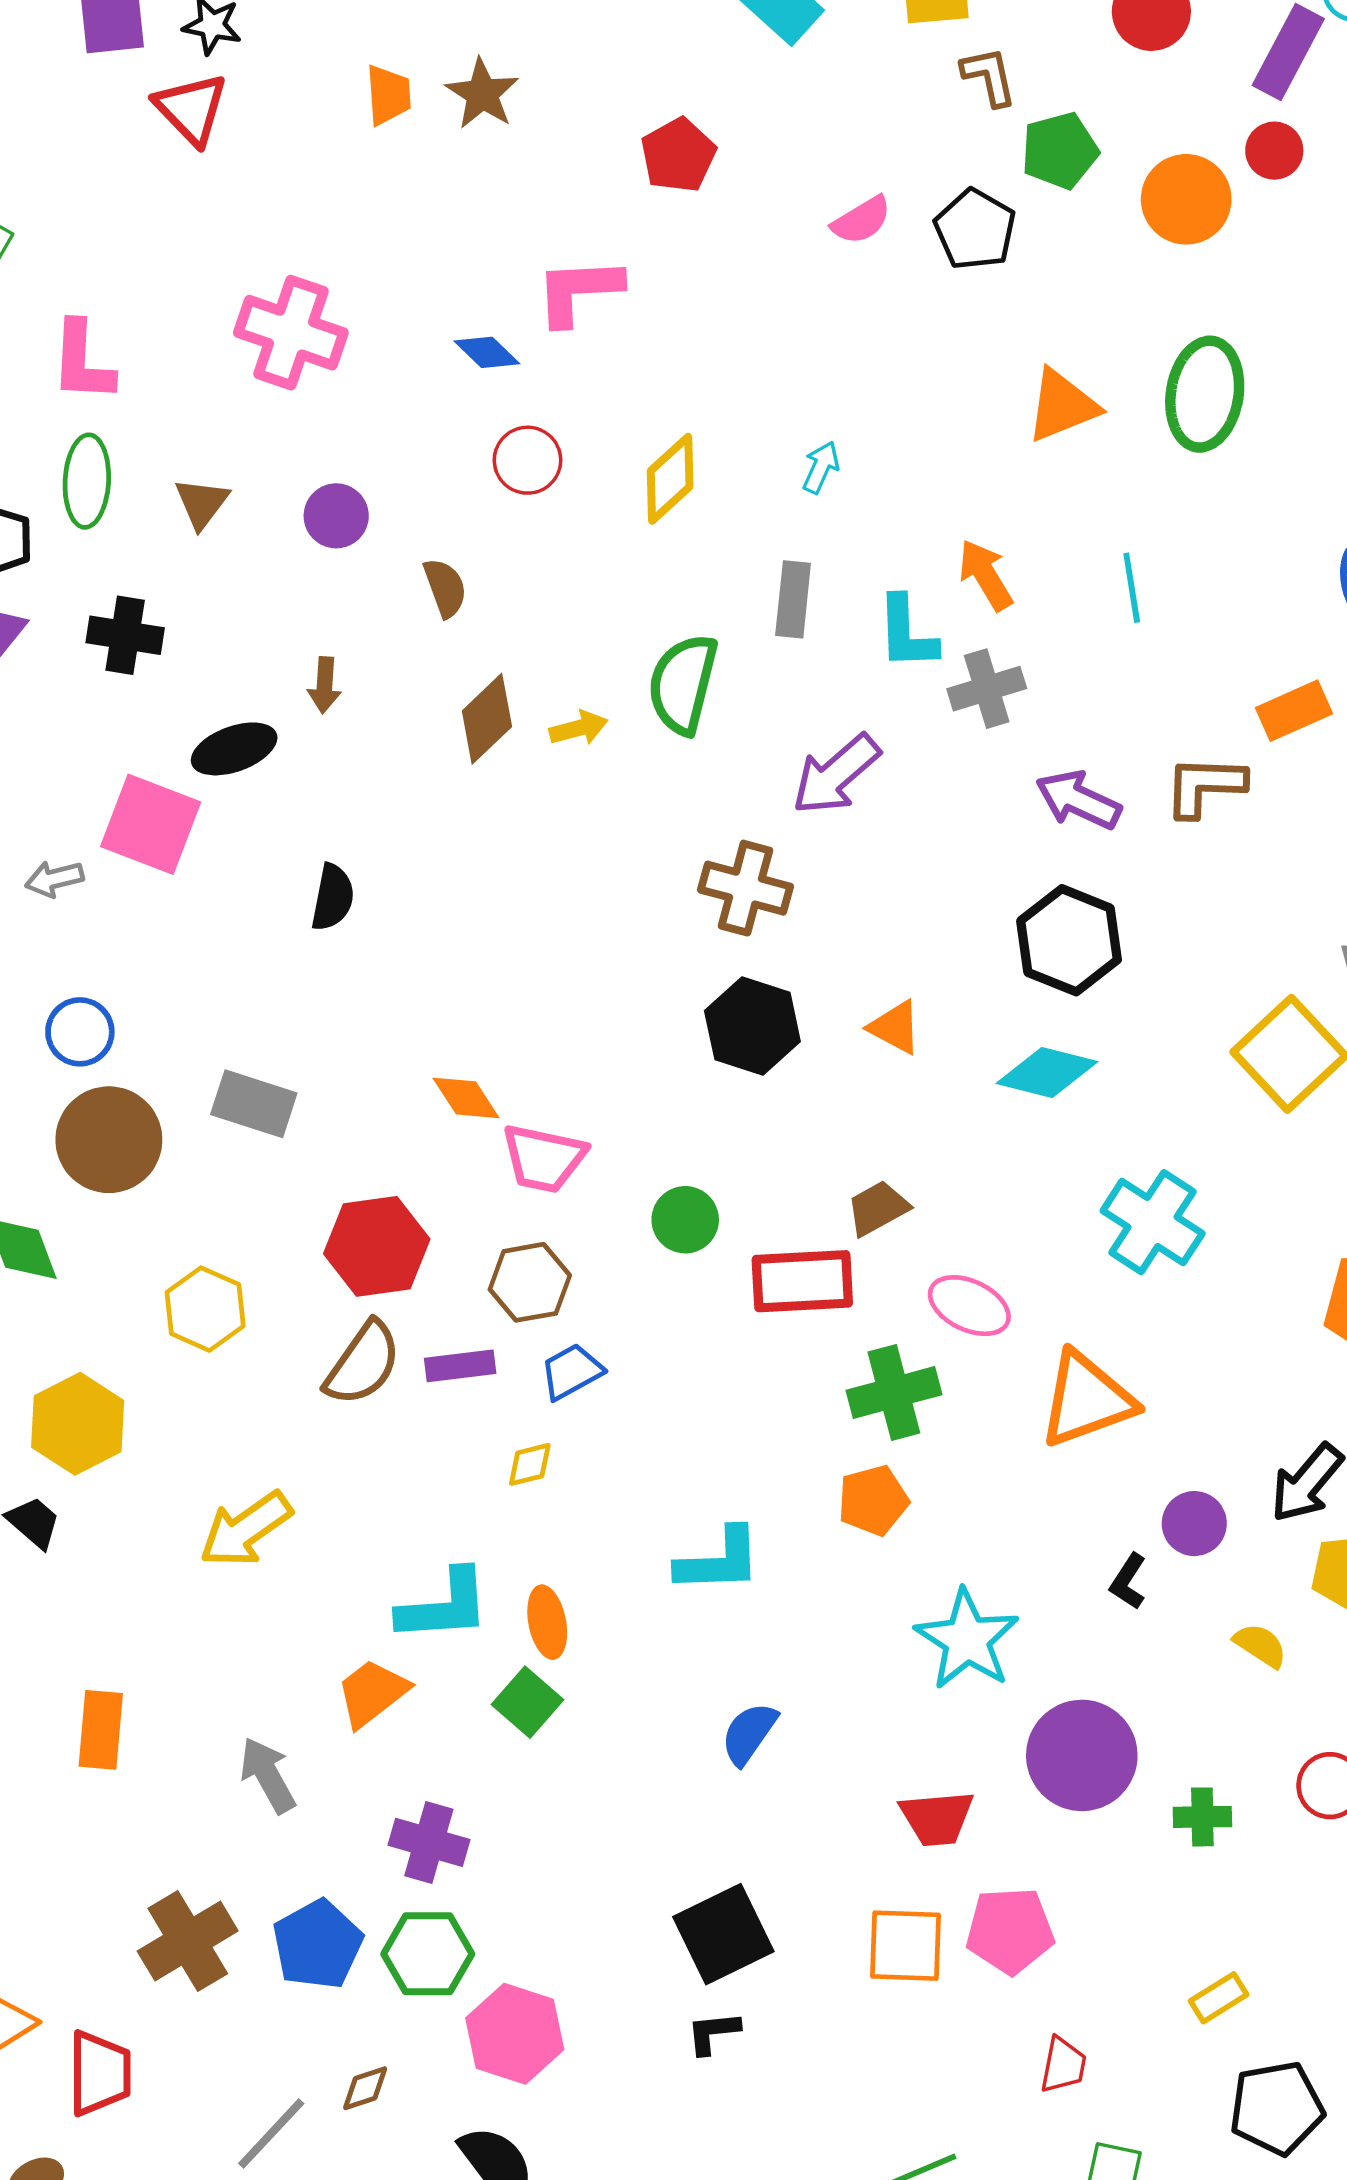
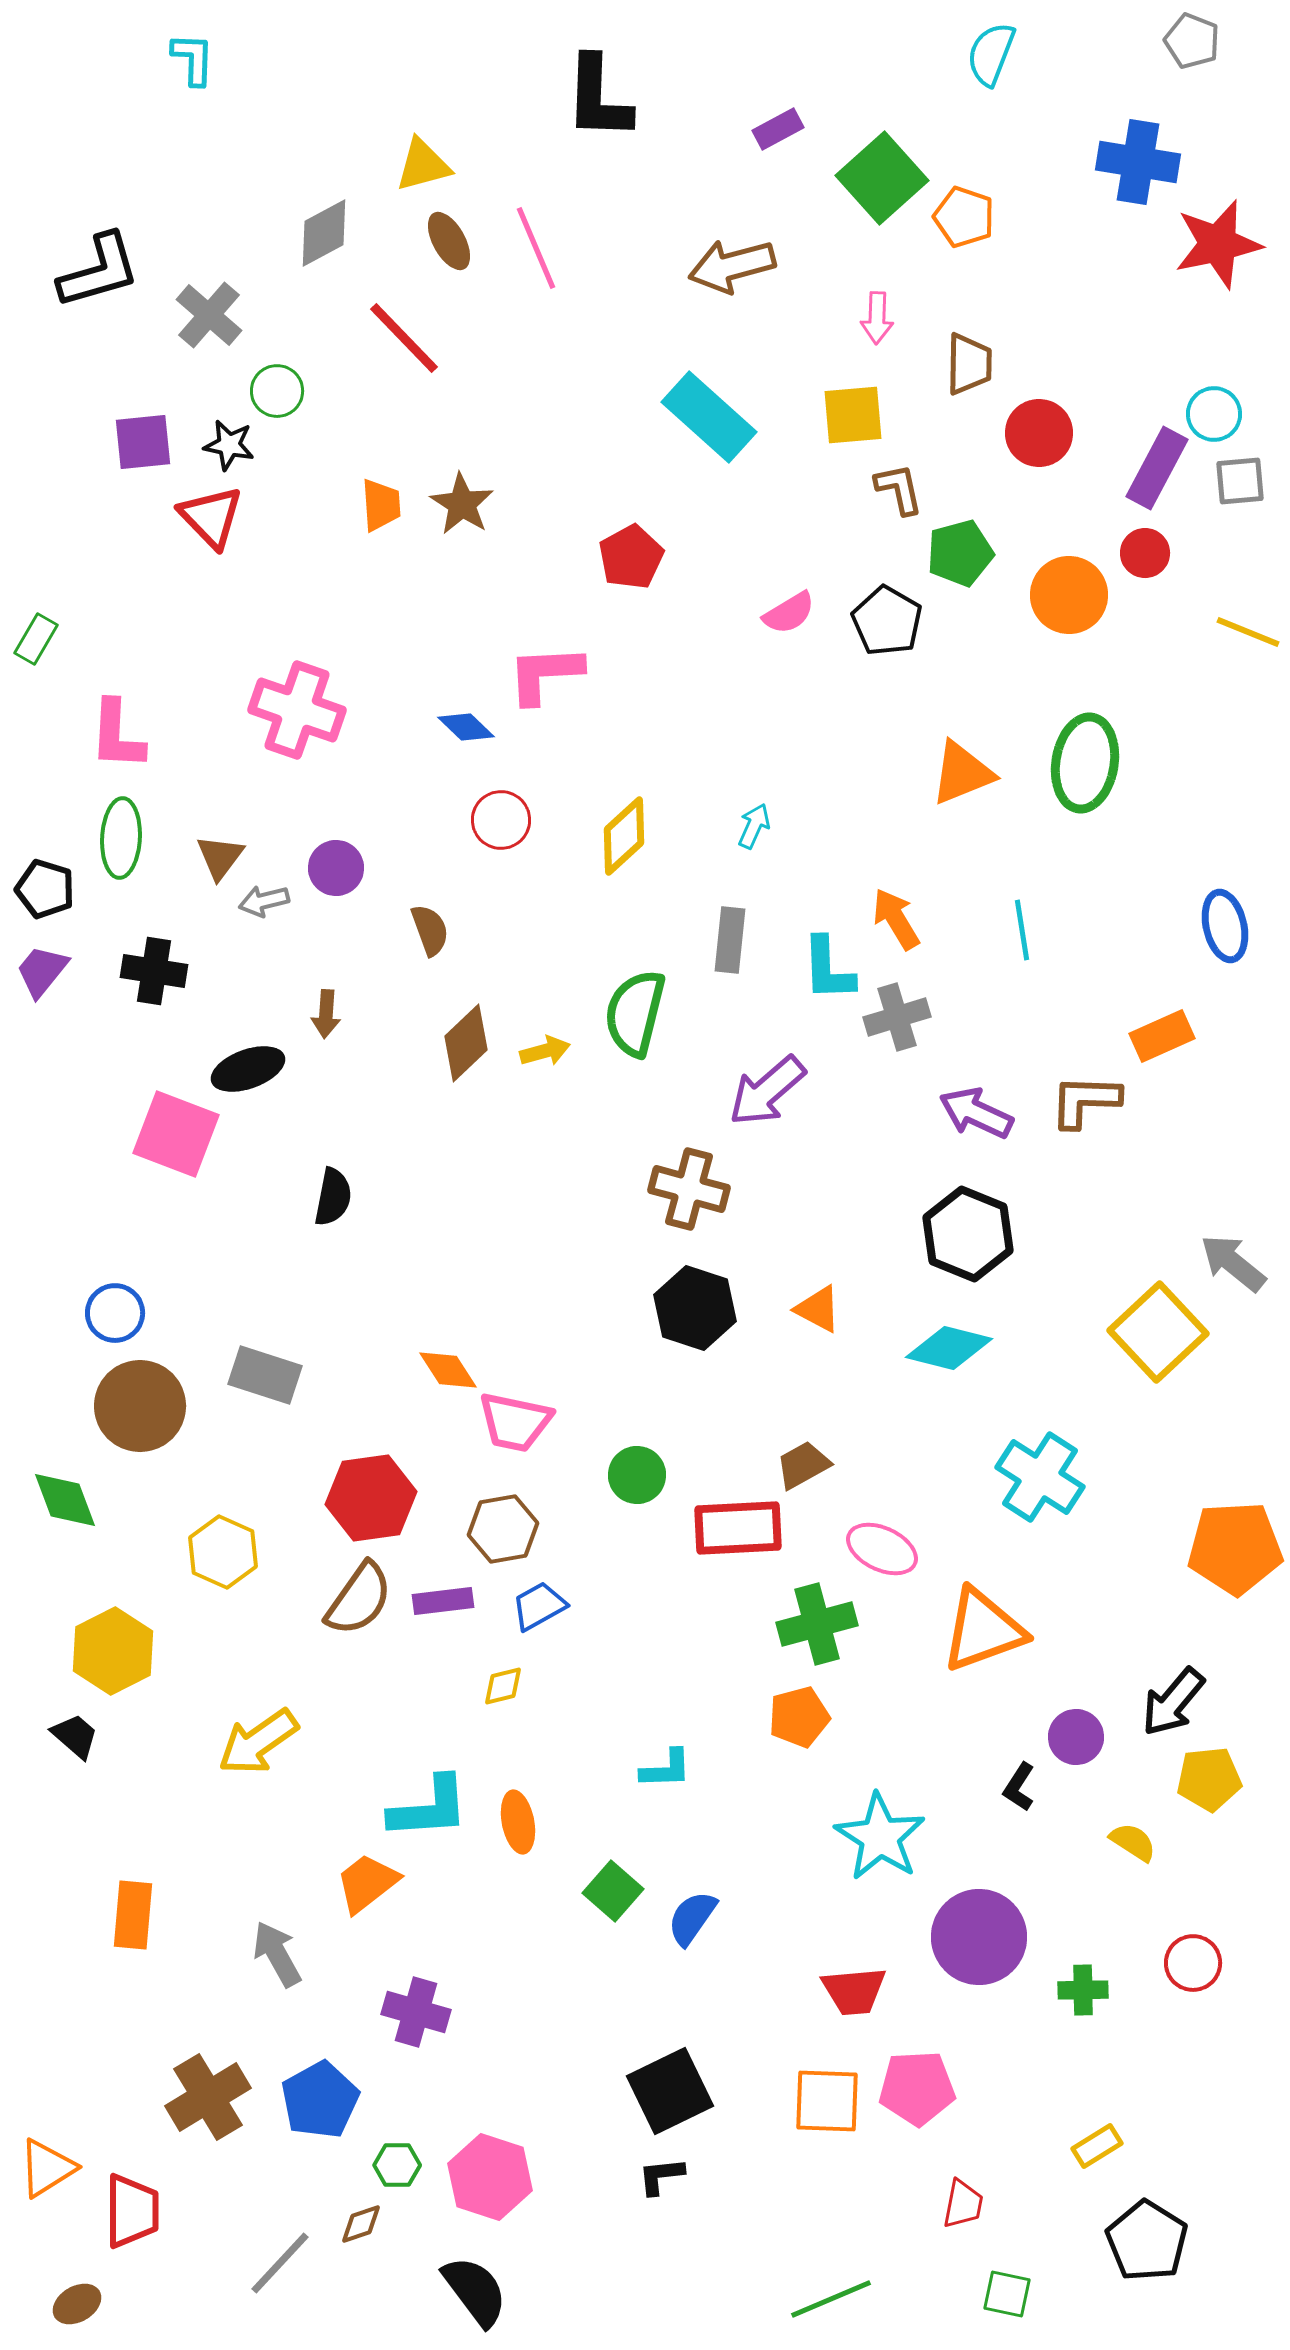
gray arrow: (54, 879) -> (264, 901), moved
cyan L-shape: (719, 1561) -> (666, 1769), size x0.7
green square: (527, 1702) -> (613, 1891), moved
green hexagon: (428, 1954) -> (397, 2165), moved, size x0.6
black pentagon: (1277, 2108) -> (1147, 2241), turned -30

